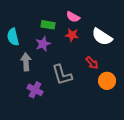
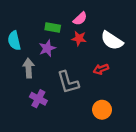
pink semicircle: (73, 17) -> (80, 19), turned -72
red arrow: (92, 63) -> (101, 69), turned 112
orange circle: (107, 81) -> (102, 110), moved

